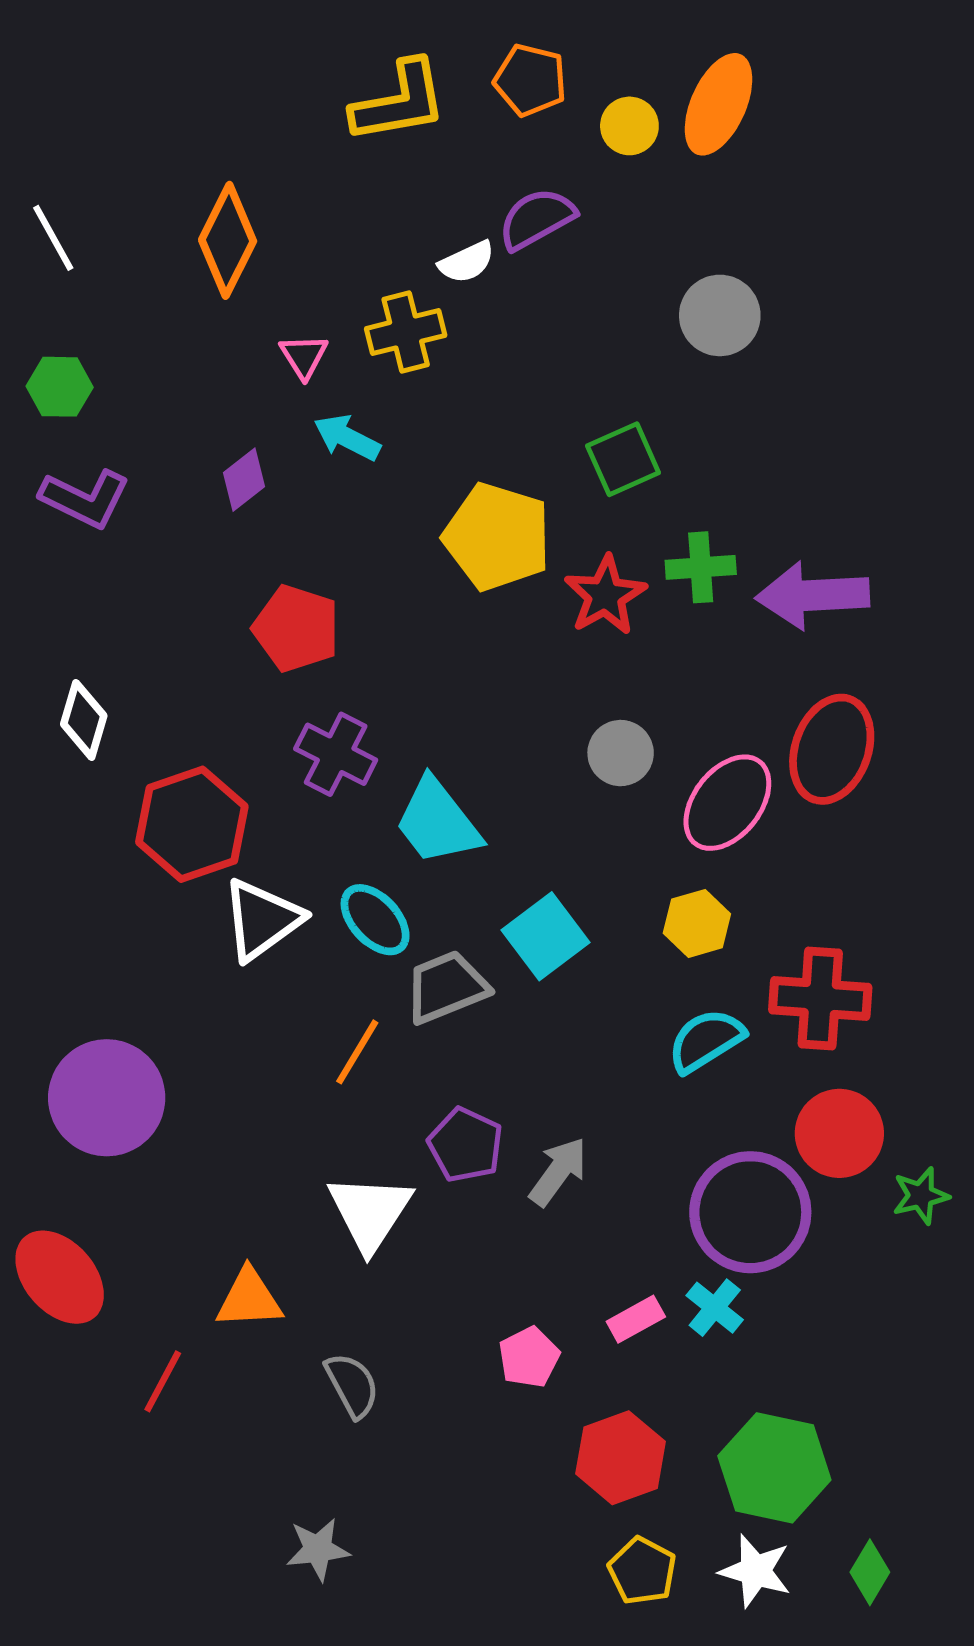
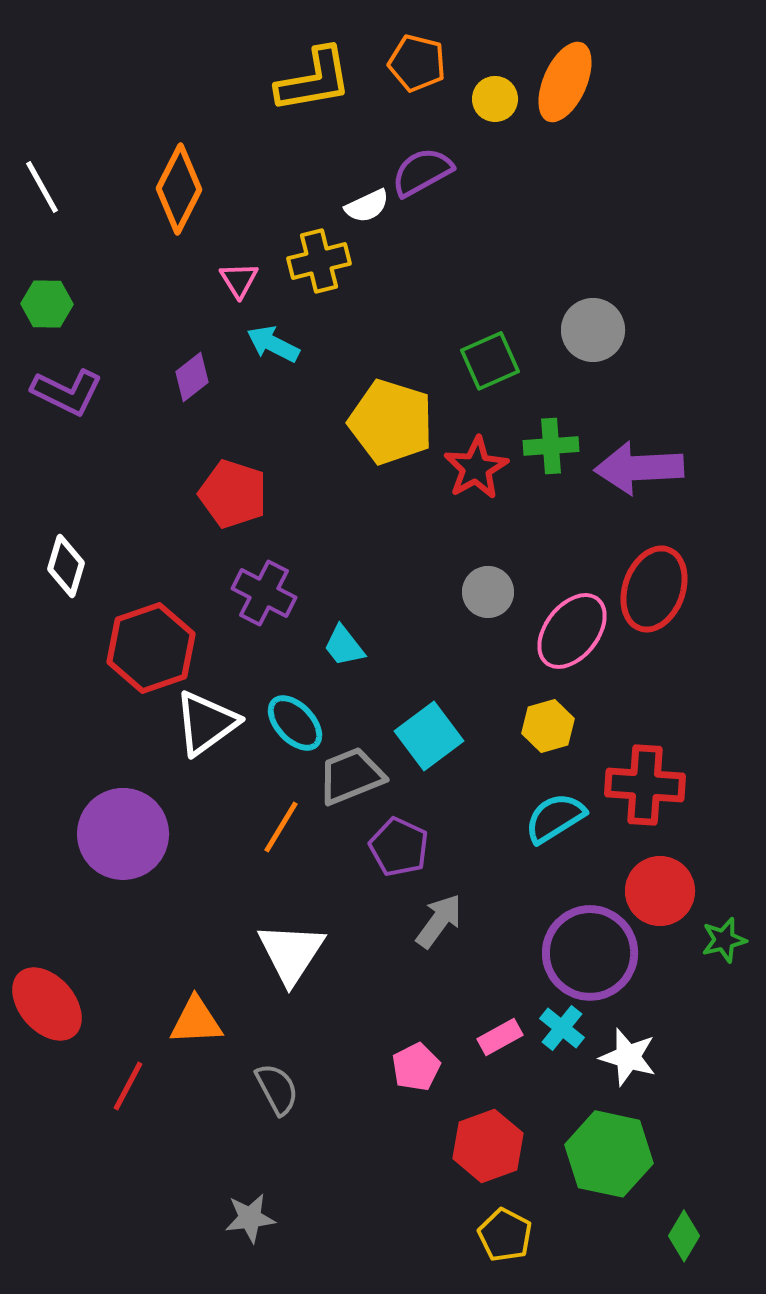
gray circle: (720, 315) -> (593, 330), moved
cyan trapezoid: (437, 822) -> (344, 646), size x0.6
purple circle: (107, 1098) -> (123, 834), moved
purple pentagon: (465, 1145) -> (399, 847), moved
white star: (755, 1571) -> (628, 1057), moved

